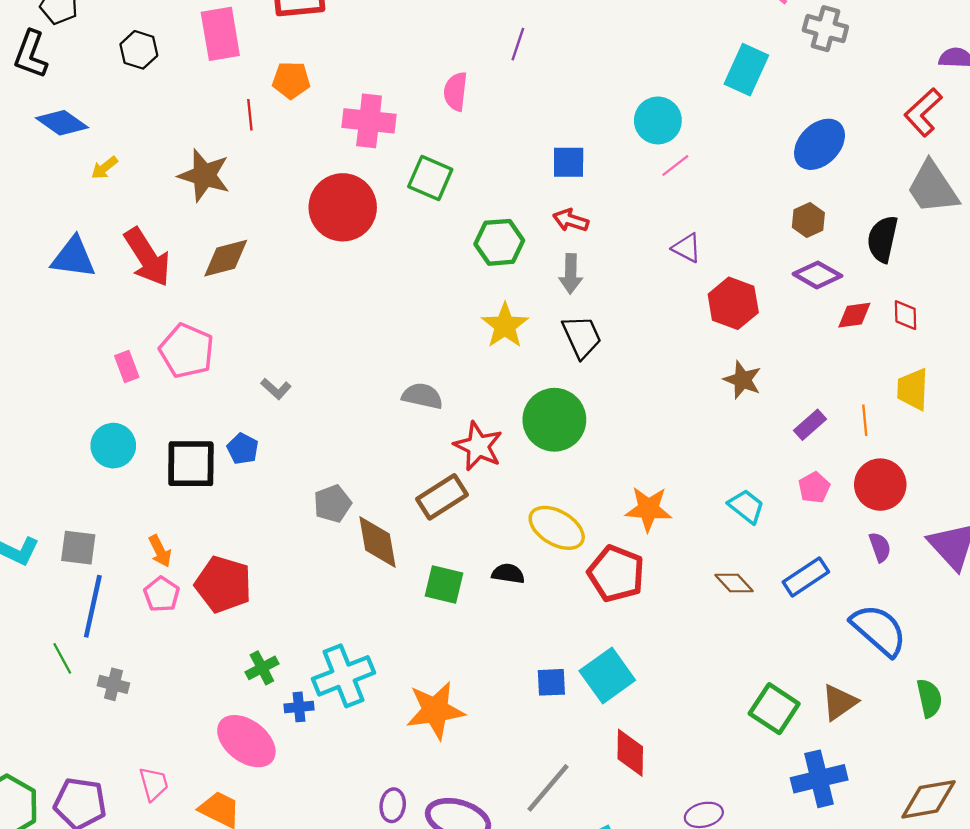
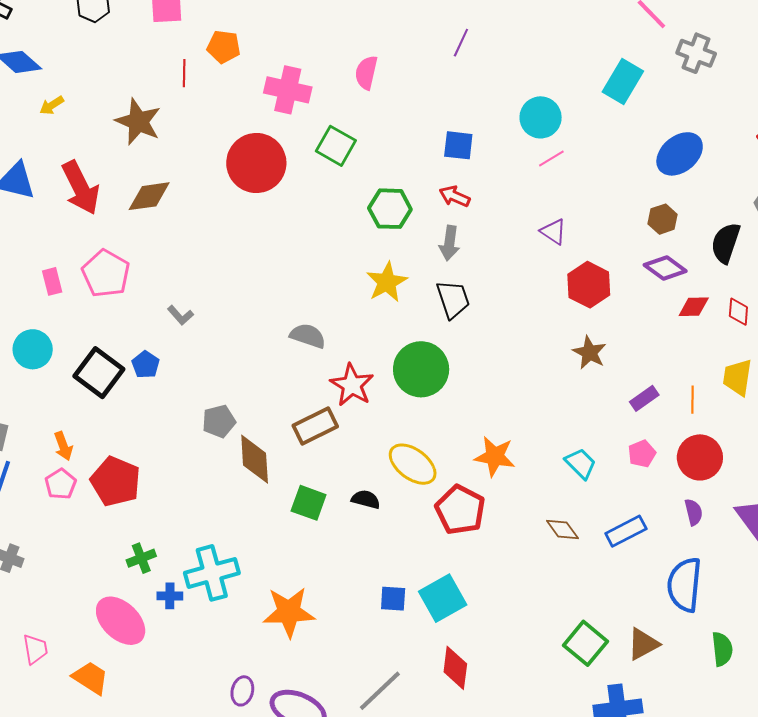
purple line: (518, 44) -> (461, 43), moved
black square: (191, 464) -> (99, 373), turned 30
blue semicircle: (879, 630) -> (685, 585), turned -132

